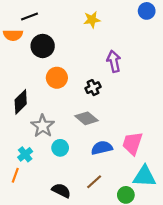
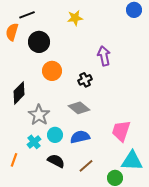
yellow star: (92, 20) -> (75, 18), moved
orange semicircle: (13, 35) -> (12, 32), turned 108
blue semicircle: (102, 148) -> (80, 137), moved
cyan cross: (25, 154) -> (34, 142), moved
black semicircle: (61, 191) -> (56, 161), moved

